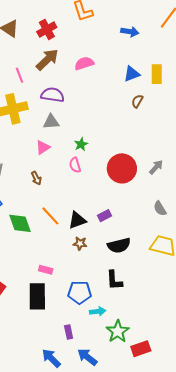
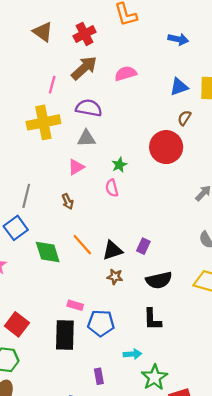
pink line: (19, 75) -> (52, 85), turned 35
red circle: (122, 168) -> (166, 147), moved
purple rectangle: (104, 216) -> (143, 246), turned -40
blue pentagon: (80, 292) -> (101, 323), moved

